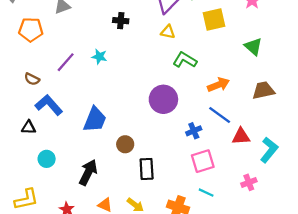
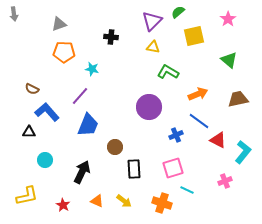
orange pentagon: (31, 30) -> (64, 52), moved
purple line: (66, 62) -> (80, 96), moved
red triangle: (241, 136) -> (218, 140), turned 30
pink square: (203, 161) -> (173, 168), moved

